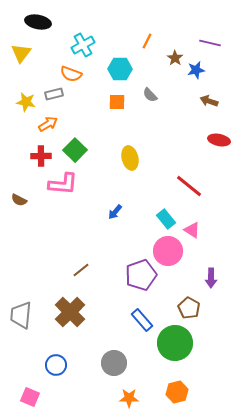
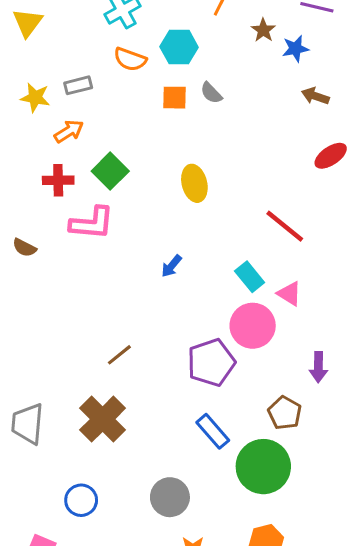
orange semicircle: (71, 74) -> (130, 59), moved
gray semicircle: (150, 95) -> (211, 93), moved
red ellipse: (219, 140) -> (331, 156), turned -45

